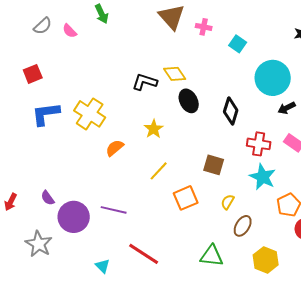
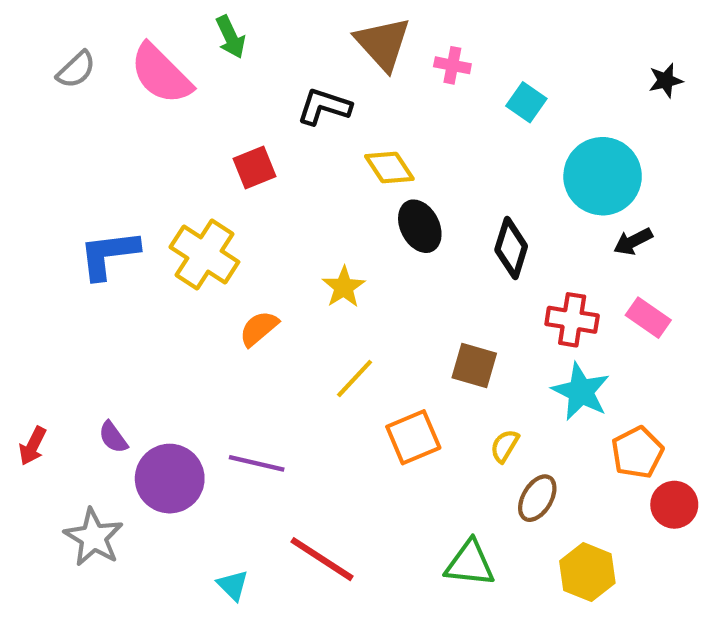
gray semicircle: (43, 26) -> (76, 70), moved
pink semicircle: (70, 31) -> (161, 74), size x2.0
red square: (33, 74) -> (255, 167), moved
black L-shape: (145, 82) -> (324, 107), moved

